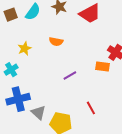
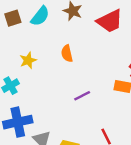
orange semicircle: (56, 42) -> (67, 53), turned 64

